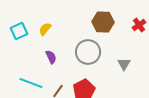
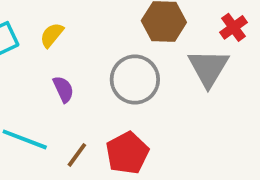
gray triangle: (124, 64) -> (208, 68), moved, size x1.6

